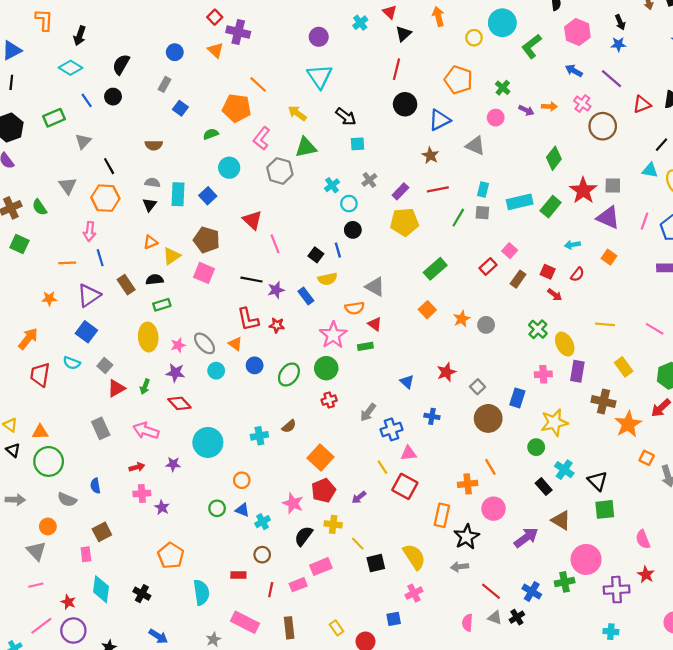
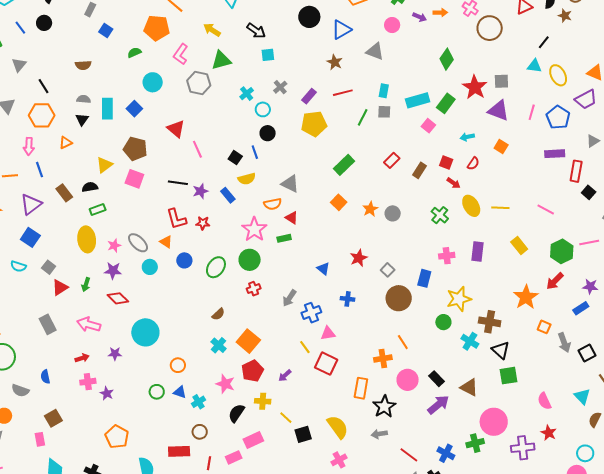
orange triangle: (150, 242) -> (66, 143), moved
pink square: (510, 251) -> (428, 126), moved
yellow ellipse: (565, 344) -> (471, 206), moved
brown cross: (603, 402) -> (490, 322), moved
cyan cross: (259, 436) -> (219, 345), moved, turned -35
black rectangle: (544, 487) -> (436, 379), moved
red rectangle: (238, 575) -> (179, 451), size x1.5

